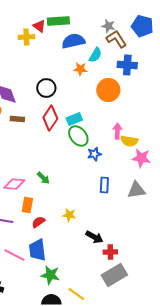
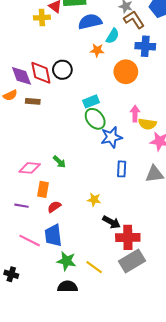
red diamond: (50, 118) -> (41, 73), moved, turned -45
blue star: (94, 154) -> (111, 137), size x1.5
yellow star: (69, 215) -> (94, 200), moved
red cross: (110, 252) -> (128, 237), size x1.6
yellow line: (76, 294) -> (94, 267), moved

